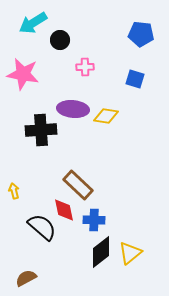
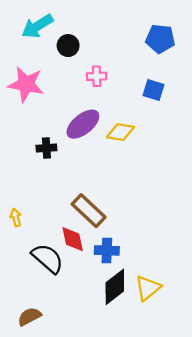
purple ellipse: (73, 109) -> (83, 124), turned -44
black cross: (41, 130) -> (46, 148), size x0.6

